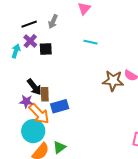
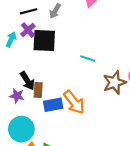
cyan line: (90, 42) -> (88, 58), moved
black square: (46, 49) -> (44, 40), size x1.6
brown star: (113, 81) -> (114, 83), turned -30
orange arrow: (39, 114) -> (74, 102), moved

